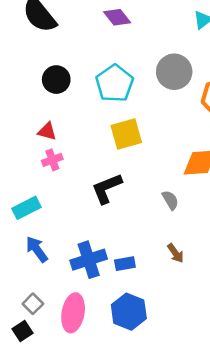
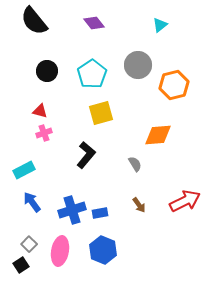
black L-shape: (107, 188) -> (86, 155), turned 152

